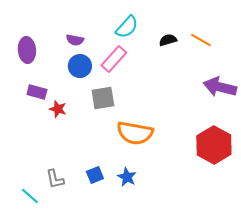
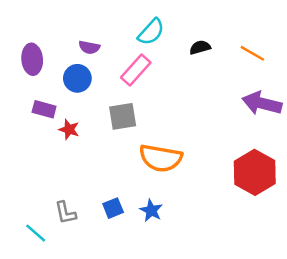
orange line: (201, 40) -> (252, 53), moved
blue circle: (80, 66) -> (77, 78), moved

